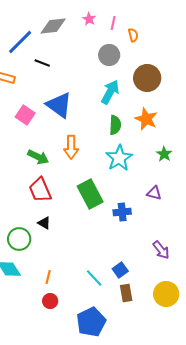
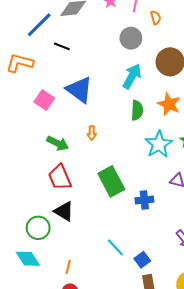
orange arrow: (71, 147) -> (92, 133), size x0.6
cyan star: (119, 158) -> (159, 144), moved
black triangle: (44, 223) -> (64, 211), size x1.5
cyan line: (94, 278) -> (115, 247), moved

